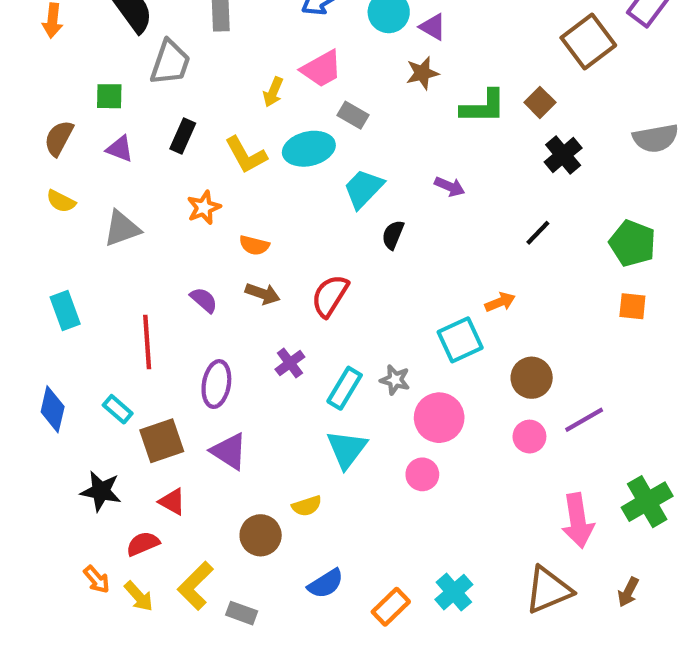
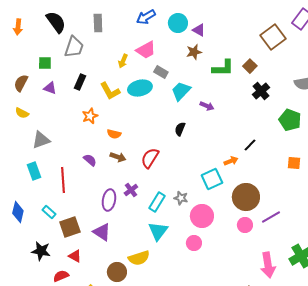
cyan trapezoid: (363, 189) -> (181, 91), moved
gray triangle: (122, 229) -> (41, 140), moved
black line: (538, 233) -> (250, 145), moved
green pentagon: (632, 243) -> (290, 120), moved
cyan rectangle: (65, 310) -> (34, 171), moved
brown circle: (532, 378) -> (246, 197), size x1.4
purple ellipse: (216, 384) -> (109, 200), moved
yellow semicircle: (307, 506) -> (139, 258), size x1.5

